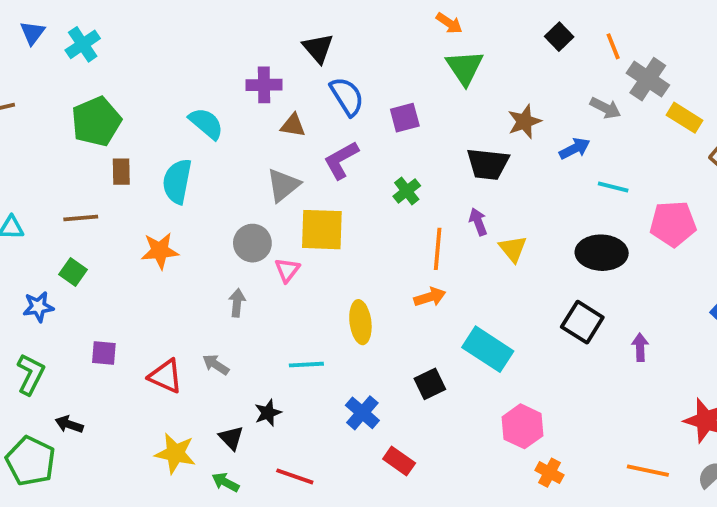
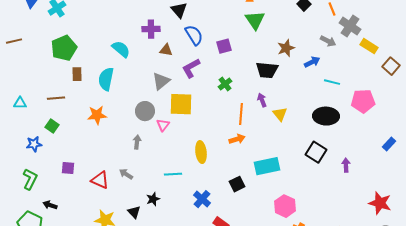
cyan rectangle: (488, 349) -> (267, 166), turned -45

